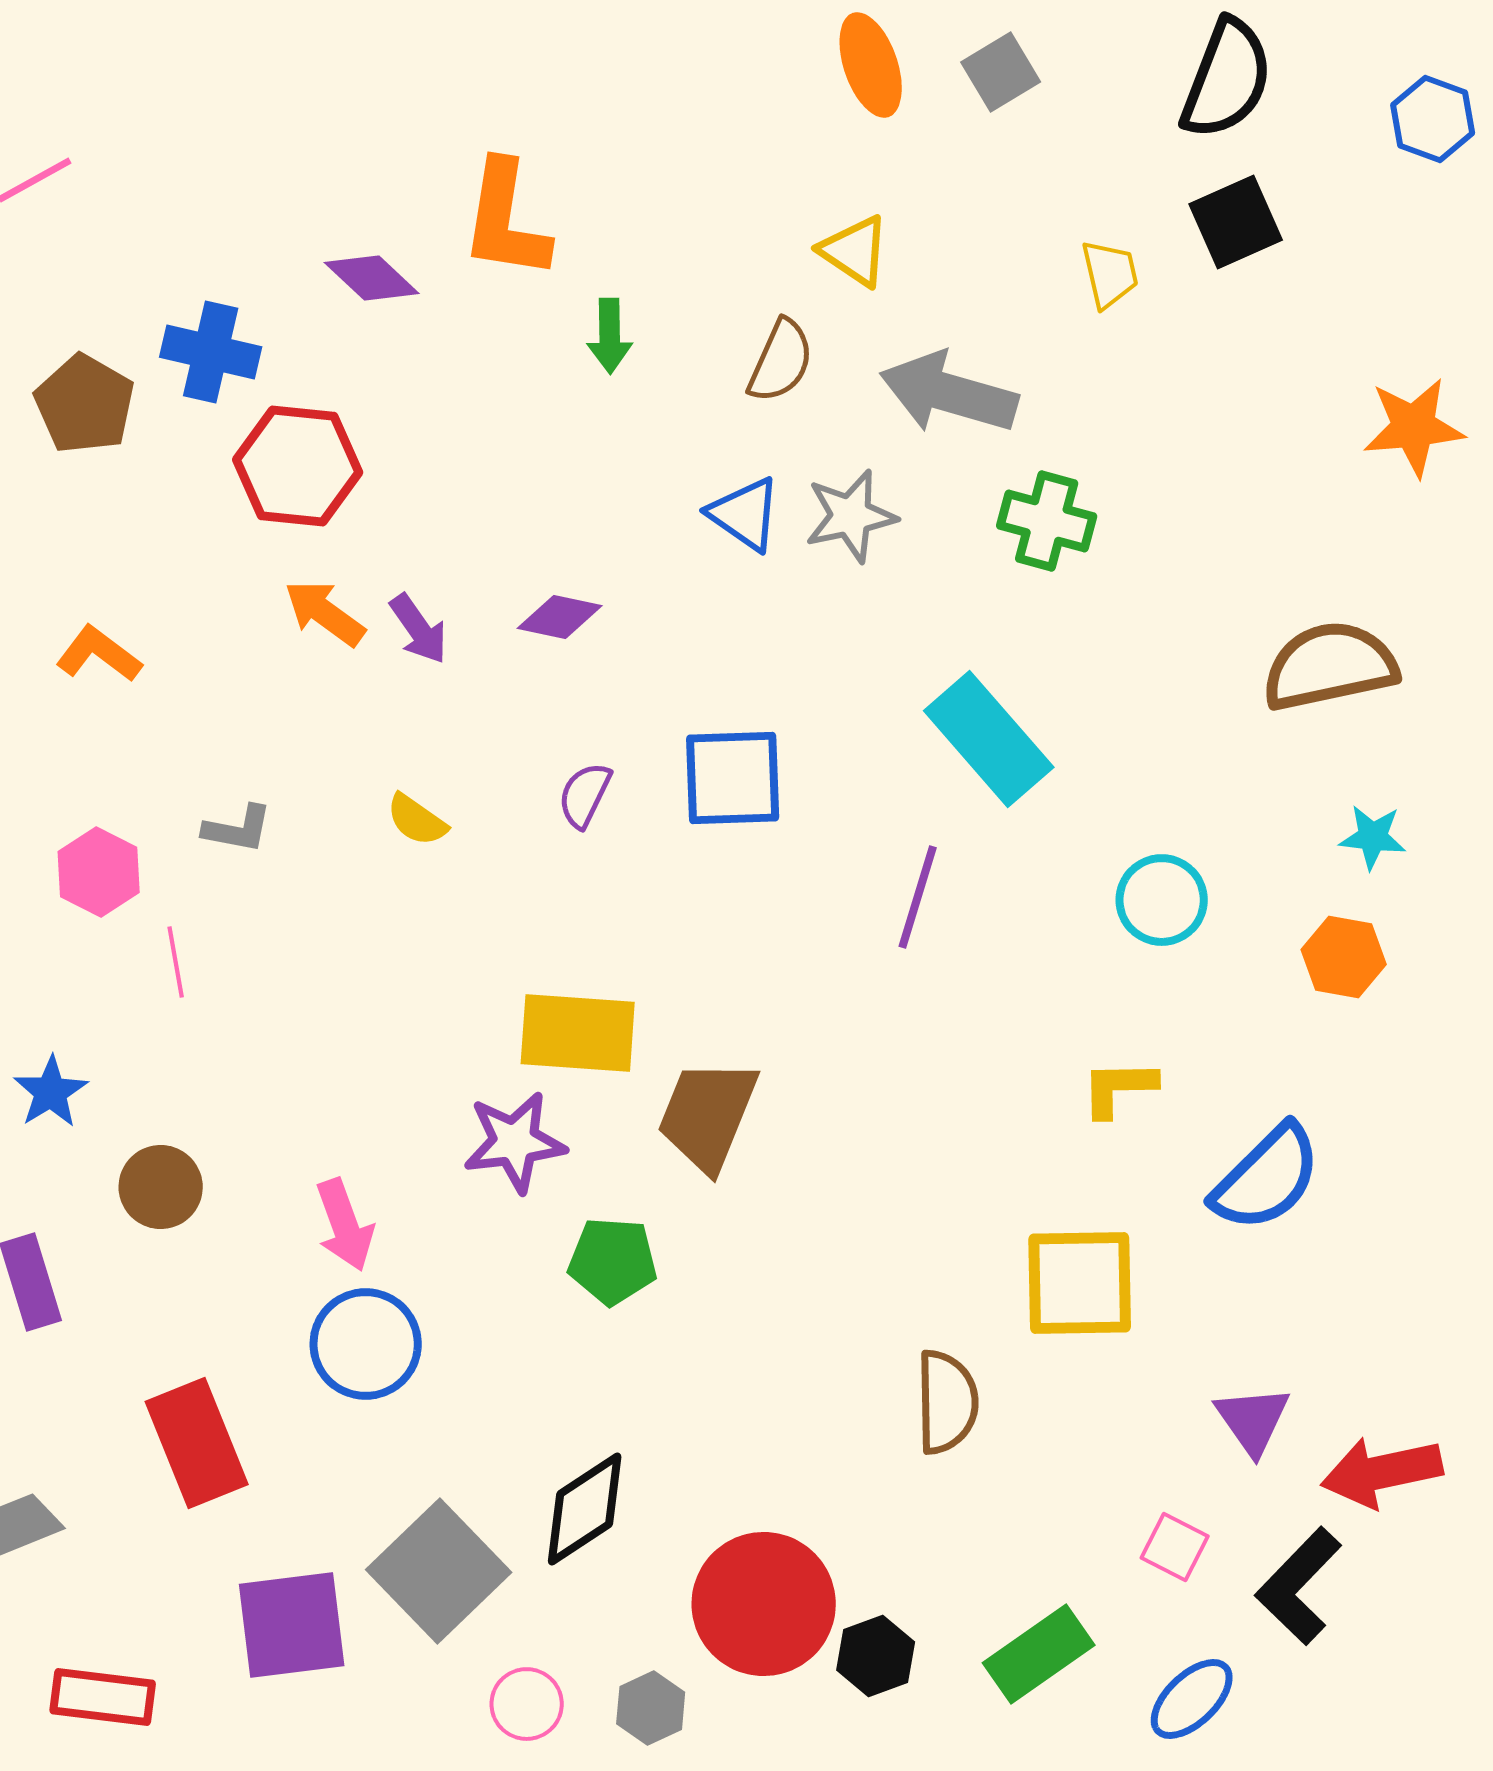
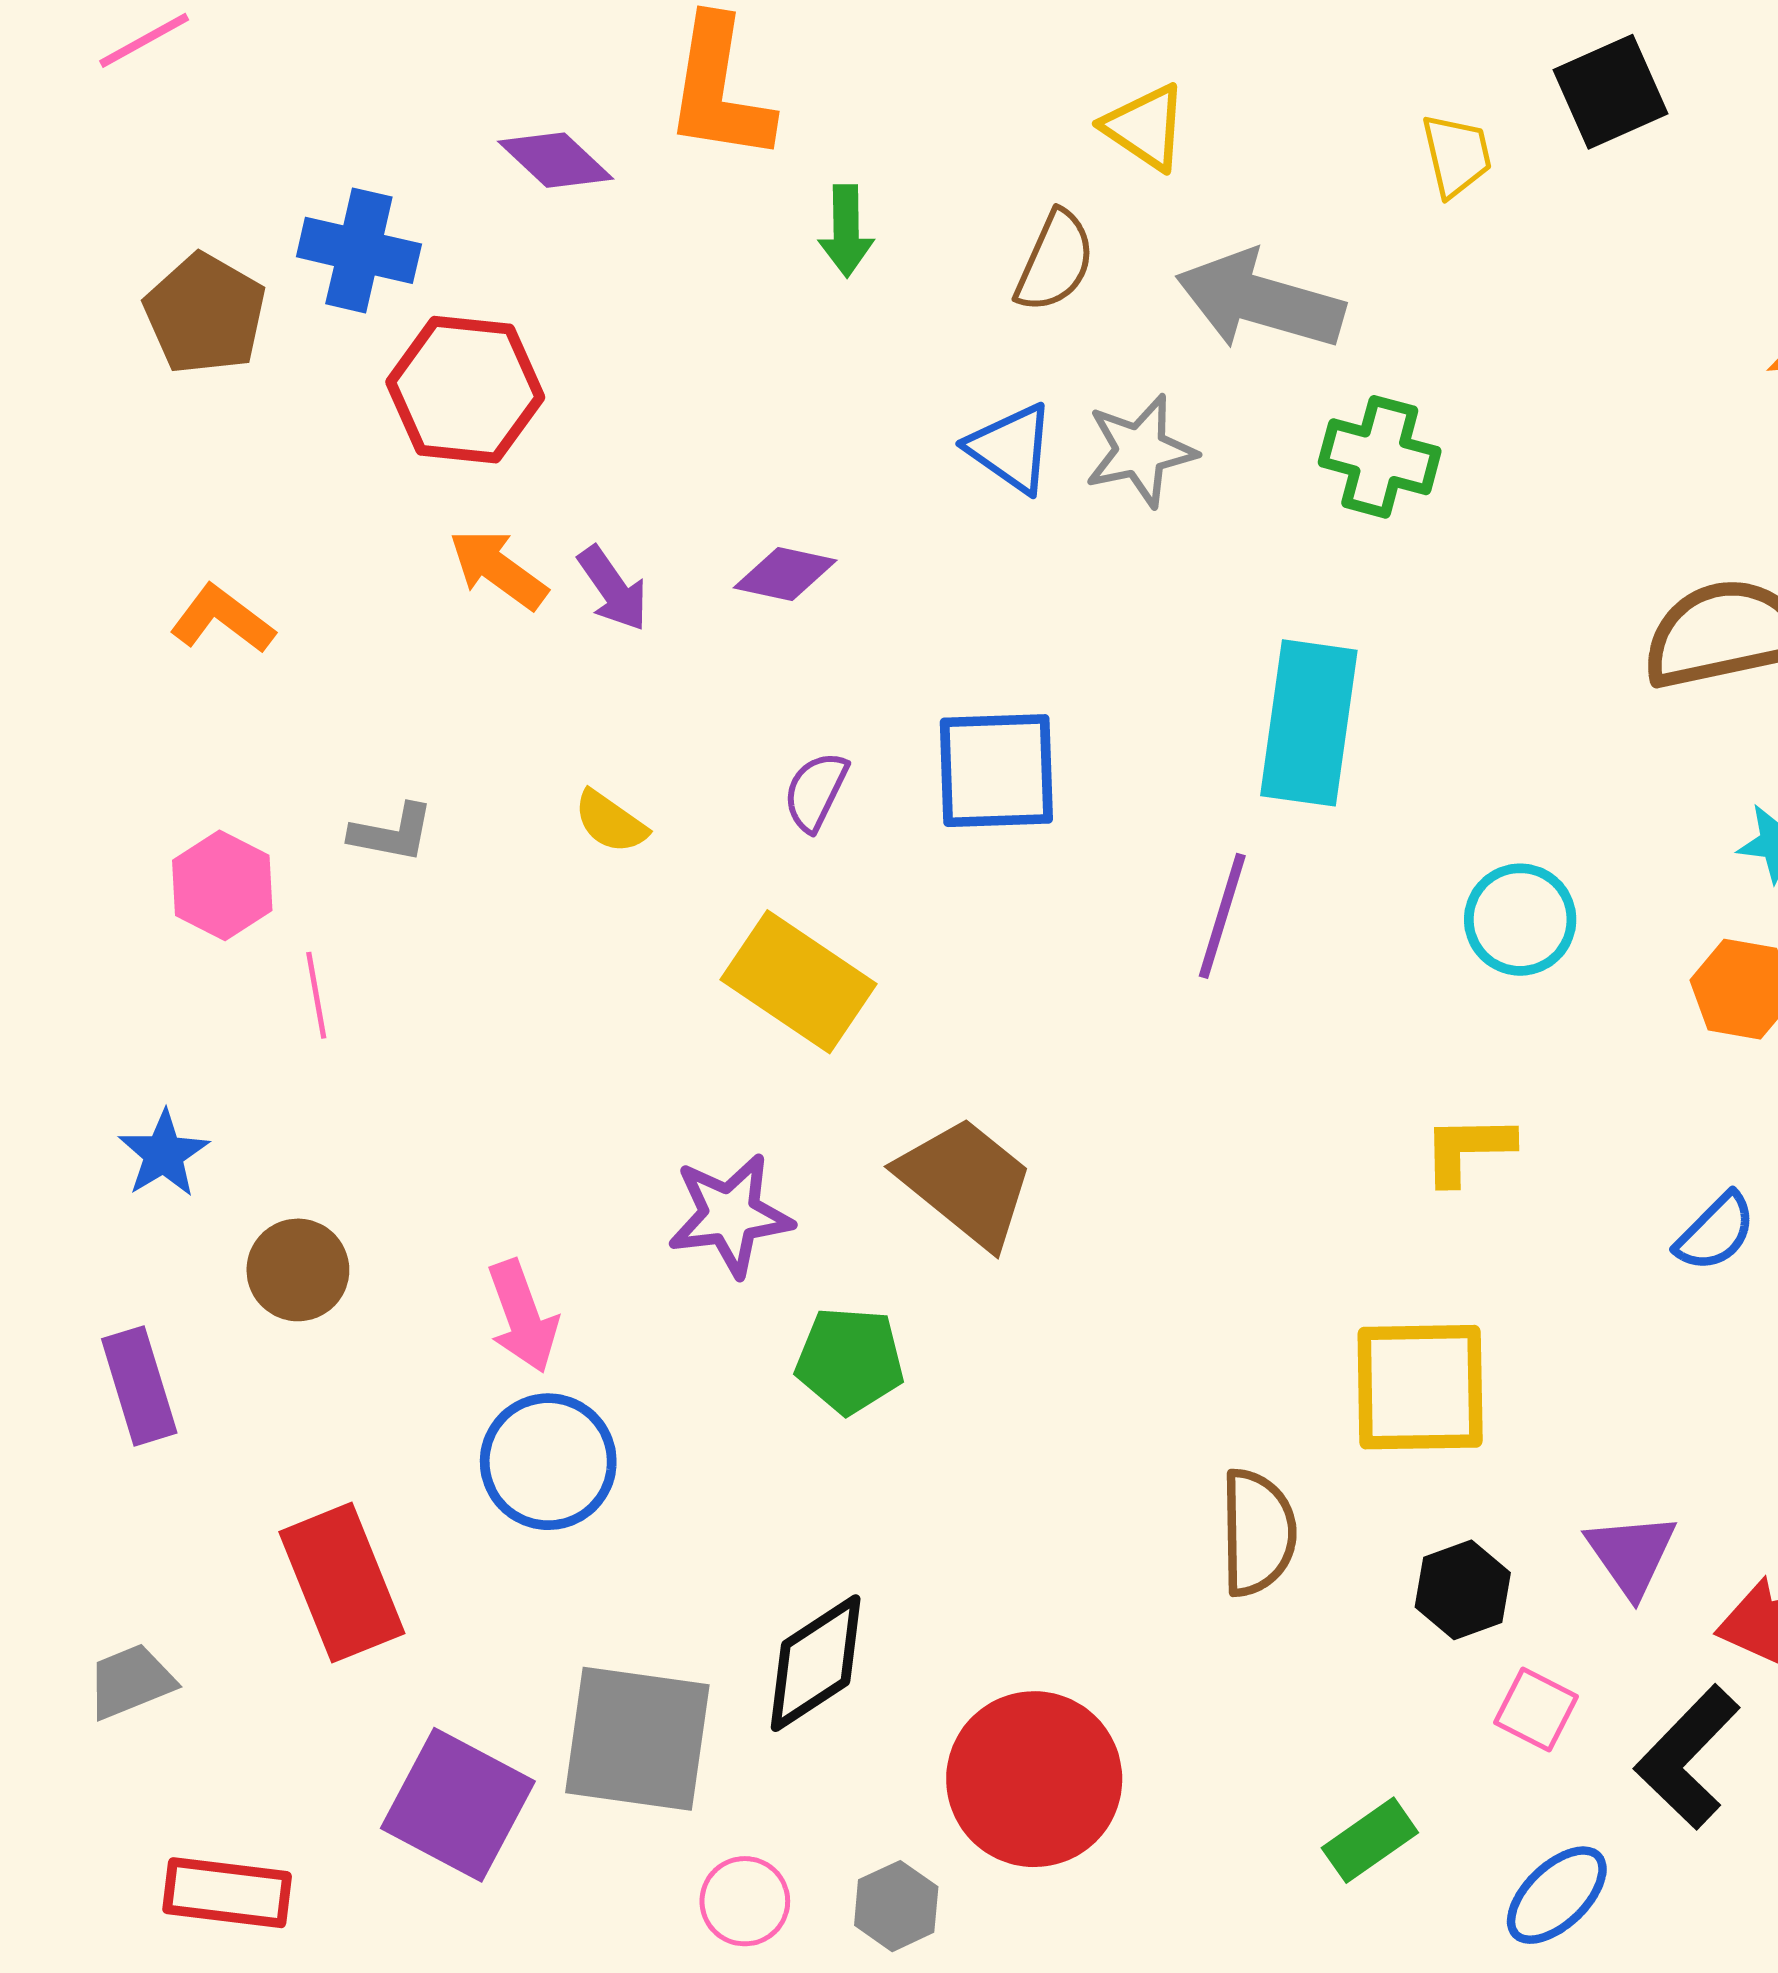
cyan rectangle: (989, 739) -> (1309, 723), turned 49
yellow rectangle: (578, 1033) -> (799, 982), moved, turned 30
brown trapezoid: (708, 1115) -> (966, 1182), turned 107
blue semicircle: (1267, 1178) -> (1716, 1232), moved, size x0.6
gray square: (439, 1571) -> (637, 1739), turned -38
purple square: (292, 1625) -> (458, 1805), turned 35
green rectangle: (1039, 1654) -> (1370, 1840), size x0.7
black hexagon: (876, 1656) -> (1463, 1590), moved

